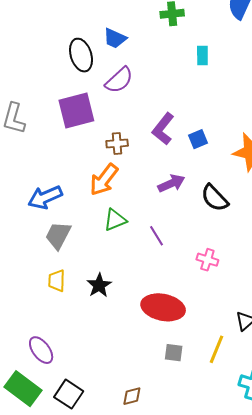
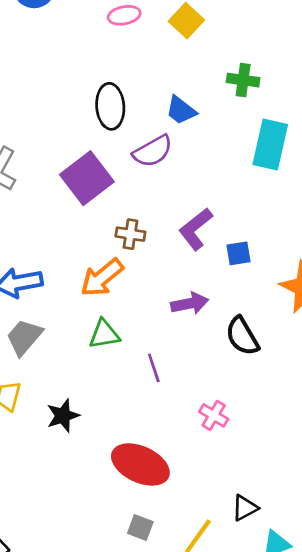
blue trapezoid: (115, 38) -> (181, 110), moved
cyan rectangle: (202, 56) -> (270, 145), size x1.8
purple square: (76, 111) -> (87, 178), turned -36

